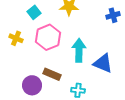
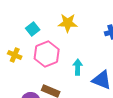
cyan arrow: (79, 50) -> (78, 67), size x0.7

